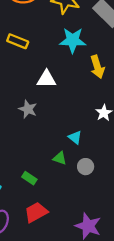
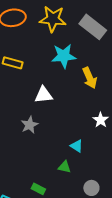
gray star: (28, 109) -> (30, 125), turned 30
gray circle: (86, 167) -> (91, 188), moved

